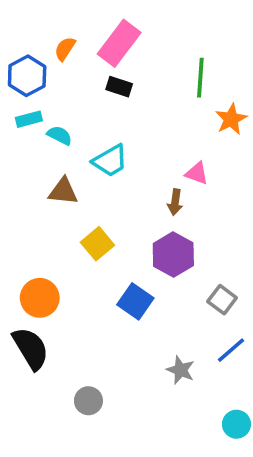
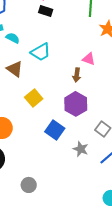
brown triangle: (63, 191) -> (15, 69), turned 30
gray star: (181, 370) -> (81, 149), moved

